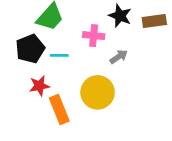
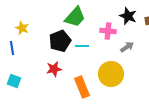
red star: (39, 86) -> (54, 69), moved

